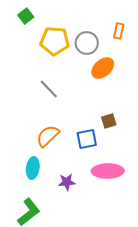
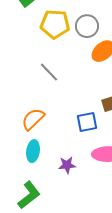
orange semicircle: (48, 136) -> (33, 119), moved

